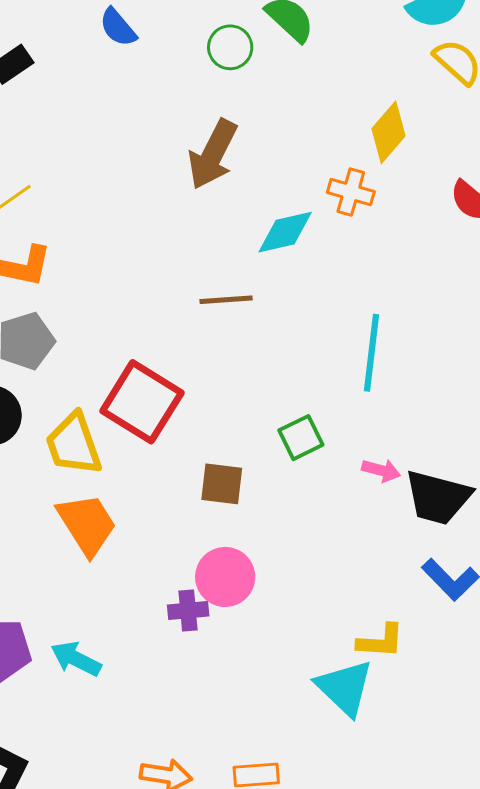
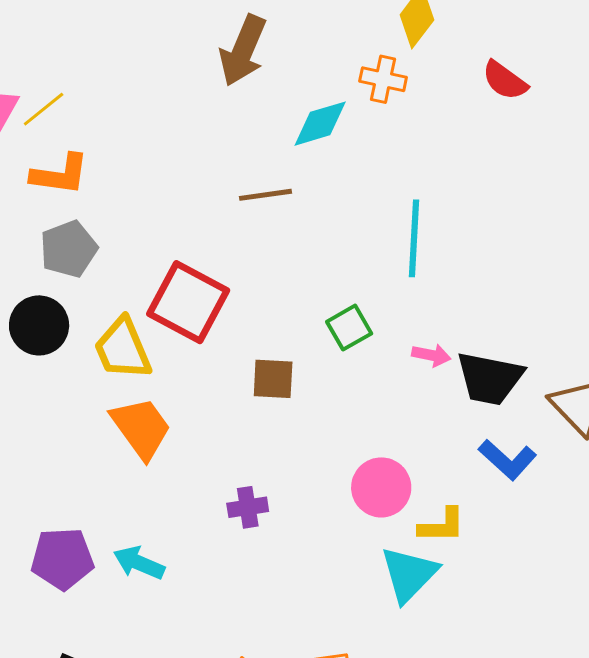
pink circle: (225, 577) -> (381, 487), moved
cyan triangle: (345, 688) -> (409, 574), turned 34

